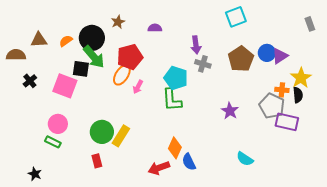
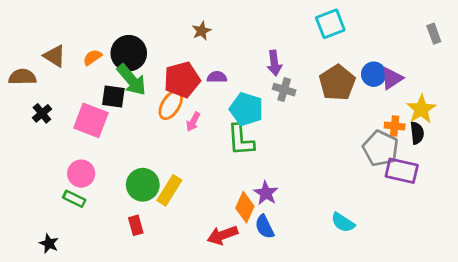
brown star: (118, 22) -> (202, 31), moved
purple semicircle: (155, 28) -> (217, 77), moved
brown triangle: (39, 40) -> (55, 56), turned 36
purple star: (230, 111) -> (266, 193), moved

